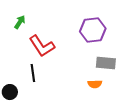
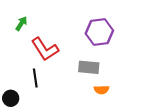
gray rectangle: (106, 63) -> (89, 67), moved

